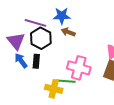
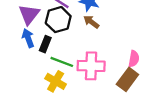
pink cross: (79, 68) -> (91, 66), turned -30
green line: (66, 81) -> (62, 62), moved

